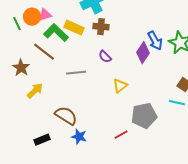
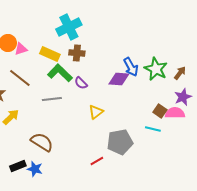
pink triangle: (45, 15) -> (21, 49), moved
green L-shape: (56, 33) -> (60, 73), moved
purple diamond: (143, 53) -> (119, 79), turned 60
blue star: (79, 137) -> (35, 169), moved

